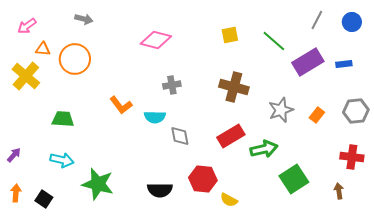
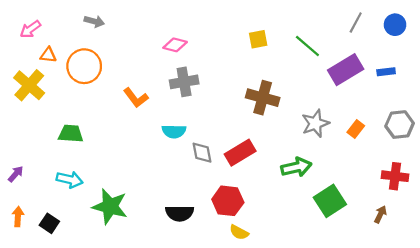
pink diamond: (156, 40) -> (175, 45), size x0.7
gray cross: (172, 85) -> (184, 82), moved, size x1.4
orange L-shape: (121, 105) -> (136, 98), moved
red rectangle: (231, 136) -> (240, 153), moved
brown arrow: (339, 191) -> (380, 214), turned 35
yellow semicircle: (229, 200) -> (239, 232), moved

